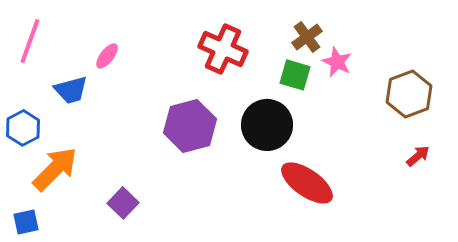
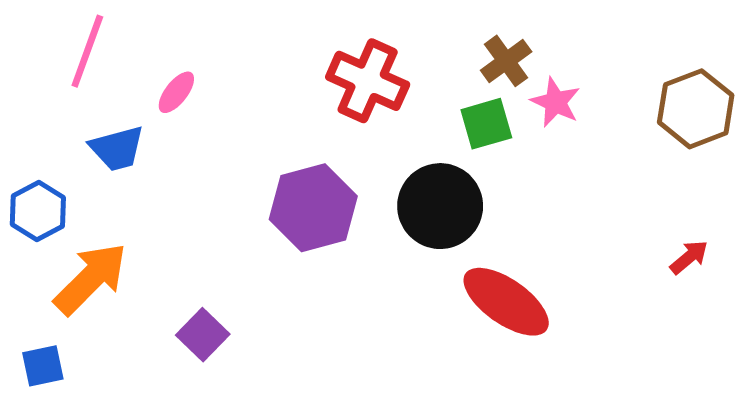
pink line: (30, 41) -> (87, 51), moved
green square: (295, 75) -> (486, 124), turned -32
brown hexagon: (409, 94) -> (696, 109), moved

